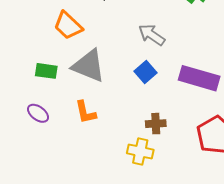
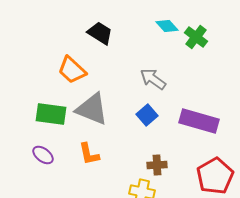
green rectangle: (46, 71) -> (51, 114), size x1.4

